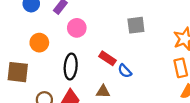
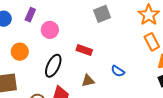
black ellipse: (71, 67) -> (53, 66), turned 35
blue semicircle: (125, 71) -> (118, 71), moved

